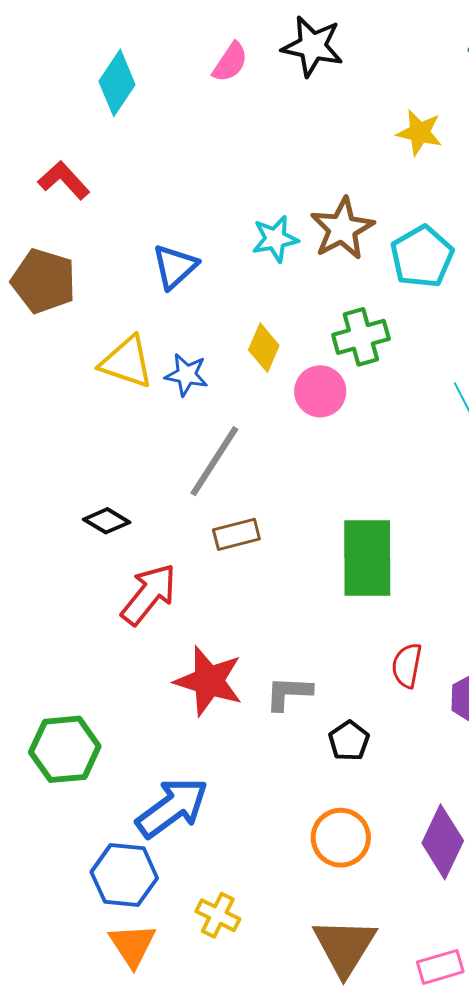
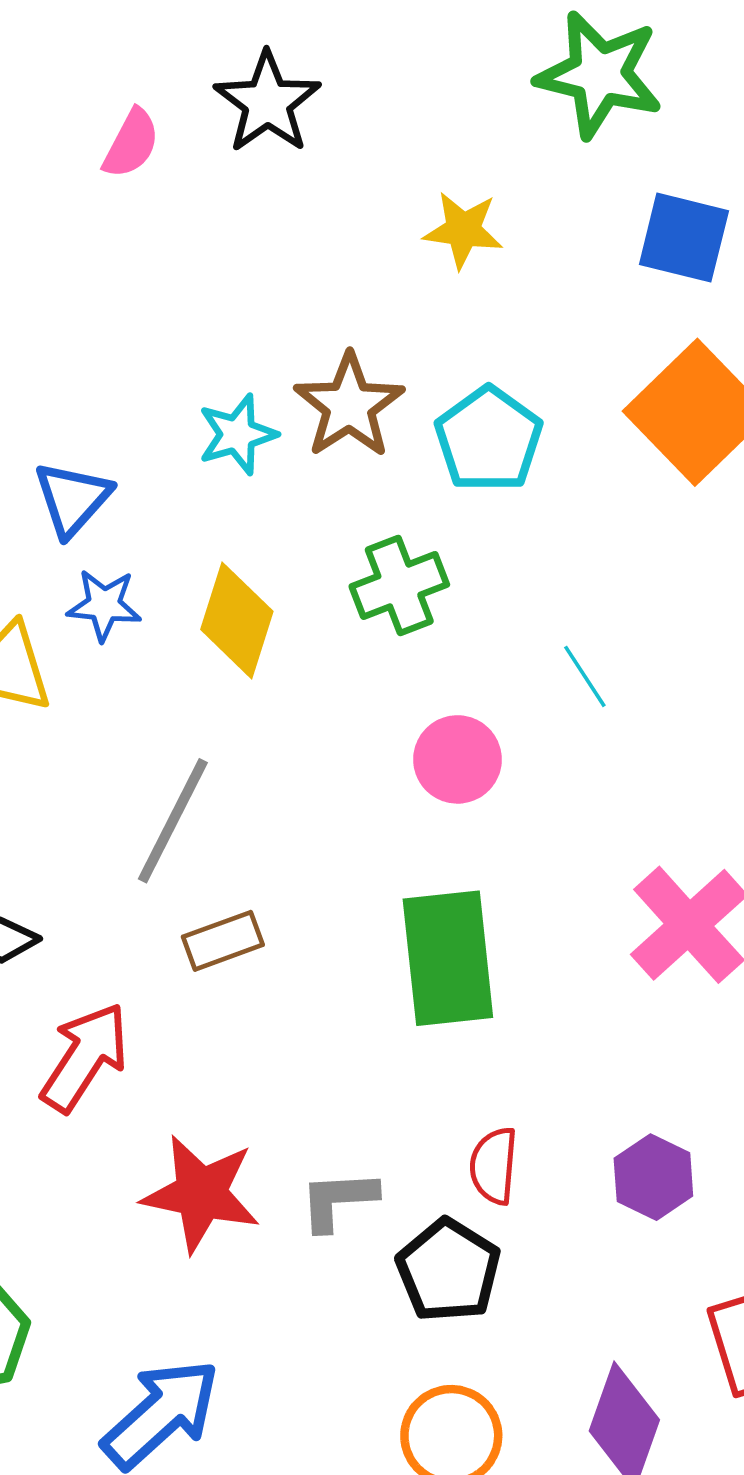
black star: (312, 46) -> (267, 102), turned 30
yellow diamond: (264, 348) -> (237, 620), size x1.4
blue star: (186, 375) -> (104, 605), moved
pink circle: (320, 391) -> (457, 759), moved
red semicircle: (407, 665) -> (494, 1166), moved
black pentagon: (349, 741) -> (448, 1270), size x1.5

